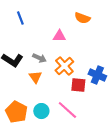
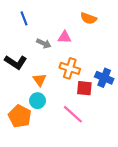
gray arrow: (39, 58) -> (44, 43), moved
orange cross: (64, 66) -> (70, 68), turned -30
cyan circle: (41, 111) -> (37, 101), moved

